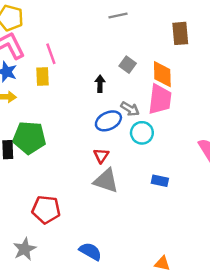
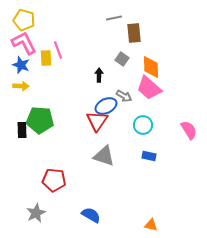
brown rectangle: (180, 33) -> (134, 33), moved
yellow rectangle: (43, 77) -> (46, 58), moved
pink trapezoid: (160, 99) -> (149, 88), turned 124
cyan circle: (142, 133) -> (143, 125), moved
red triangle: (101, 156) -> (97, 121), moved, size x1.6

